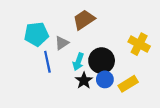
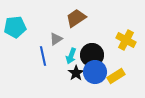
cyan pentagon: (36, 34) -> (15, 27), moved
blue circle: (105, 79) -> (95, 72), size x1.5

